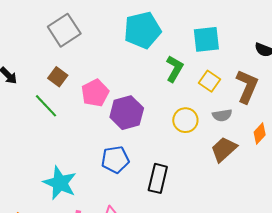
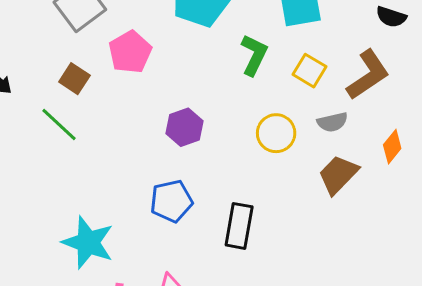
brown L-shape: (247, 86) -> (368, 75), turned 36
pink pentagon: (95, 93) -> (130, 52), moved
purple hexagon: (127, 113) -> (185, 127), size x0.7

